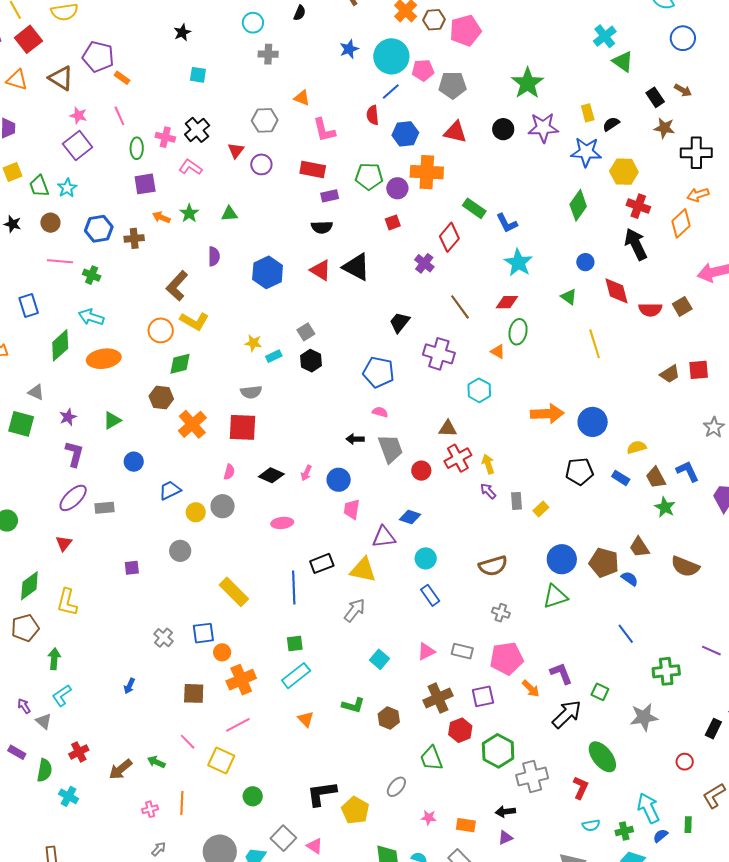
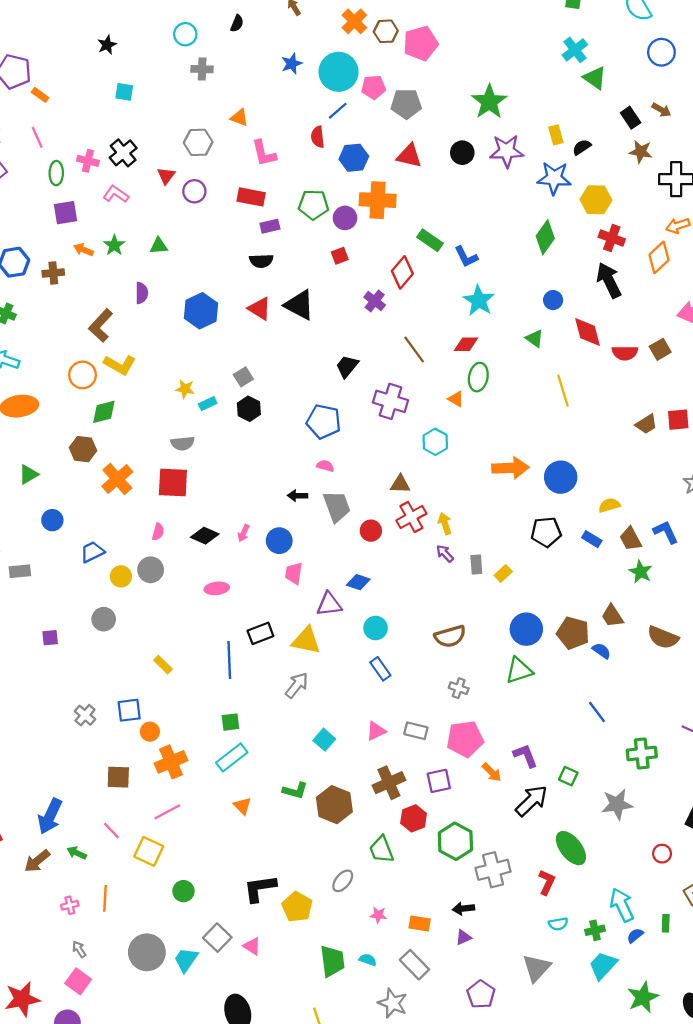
yellow rectangle: (234, 592) -> (163, 665), size x0.6
blue arrow: (129, 686) -> (50, 816), moved, size x2.0
brown hexagon: (389, 718) -> (334, 805), size x1.5
gray arrow: (159, 849) -> (79, 949), turned -77

